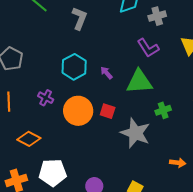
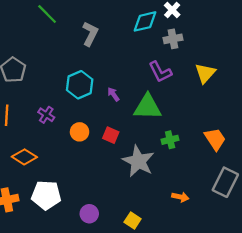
orange circle: (78, 111) -> (80, 132), size x0.6

